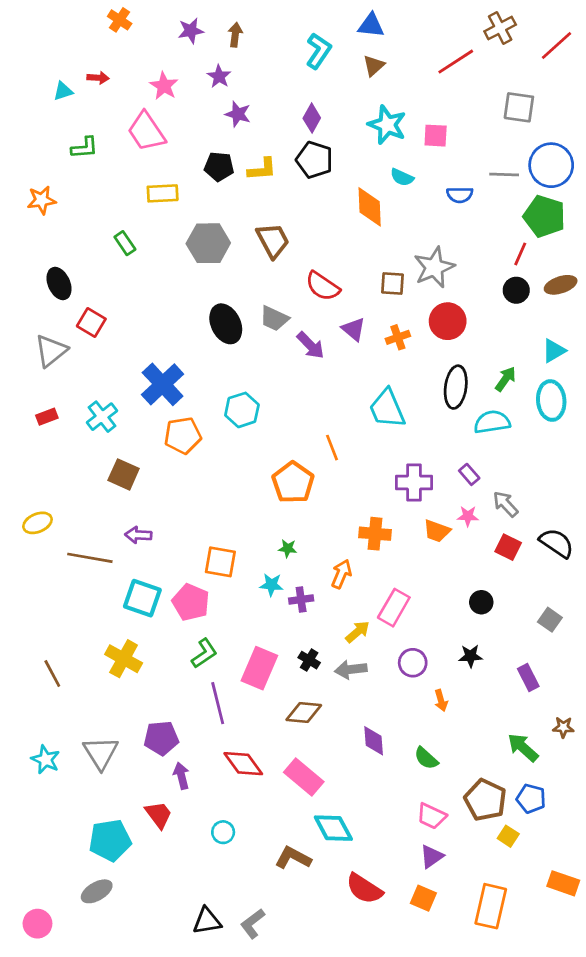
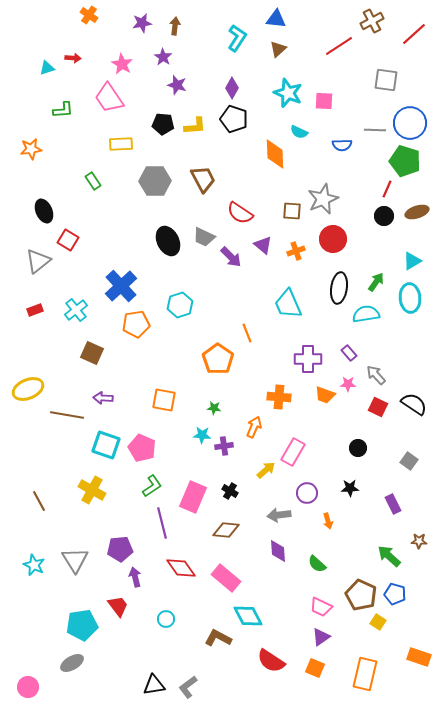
yellow ellipse: (37, 523) -> (28, 389), size x1.4
orange square: (220, 562) -> (164, 400), moved
gray arrow: (351, 669) -> (279, 515), moved

